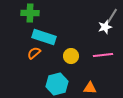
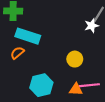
pink line: (103, 55) -> (89, 85), moved
yellow circle: (71, 56) -> (75, 59), moved

